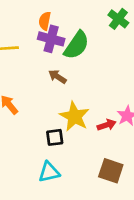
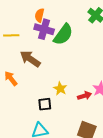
brown arrow: (57, 77) -> (30, 59), moved, size x1.5
yellow star: (74, 116) -> (60, 89), size x0.6

